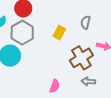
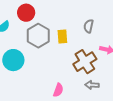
gray hexagon: (22, 33) -> (38, 36), moved
yellow rectangle: (59, 33) -> (62, 36), turned -32

